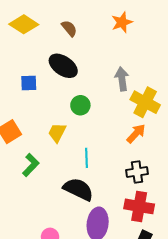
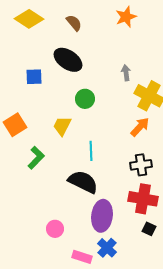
gray arrow: (122, 79) -> (126, 73), size x0.7

